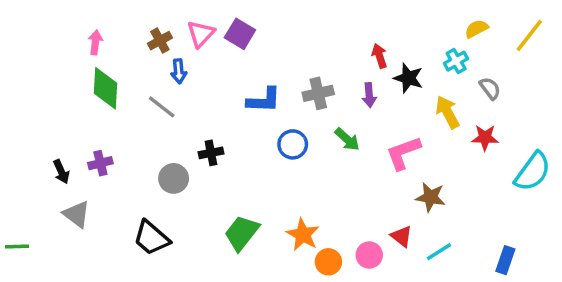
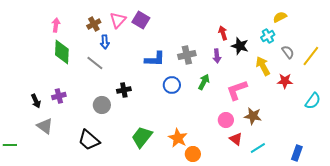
yellow line: (529, 36) -> (311, 56), moved
green arrow: (347, 139) -> (204, 82), turned -105
cyan semicircle: (533, 172) -> (313, 101), size x0.7
pink circle: (369, 255) -> (226, 120), moved

